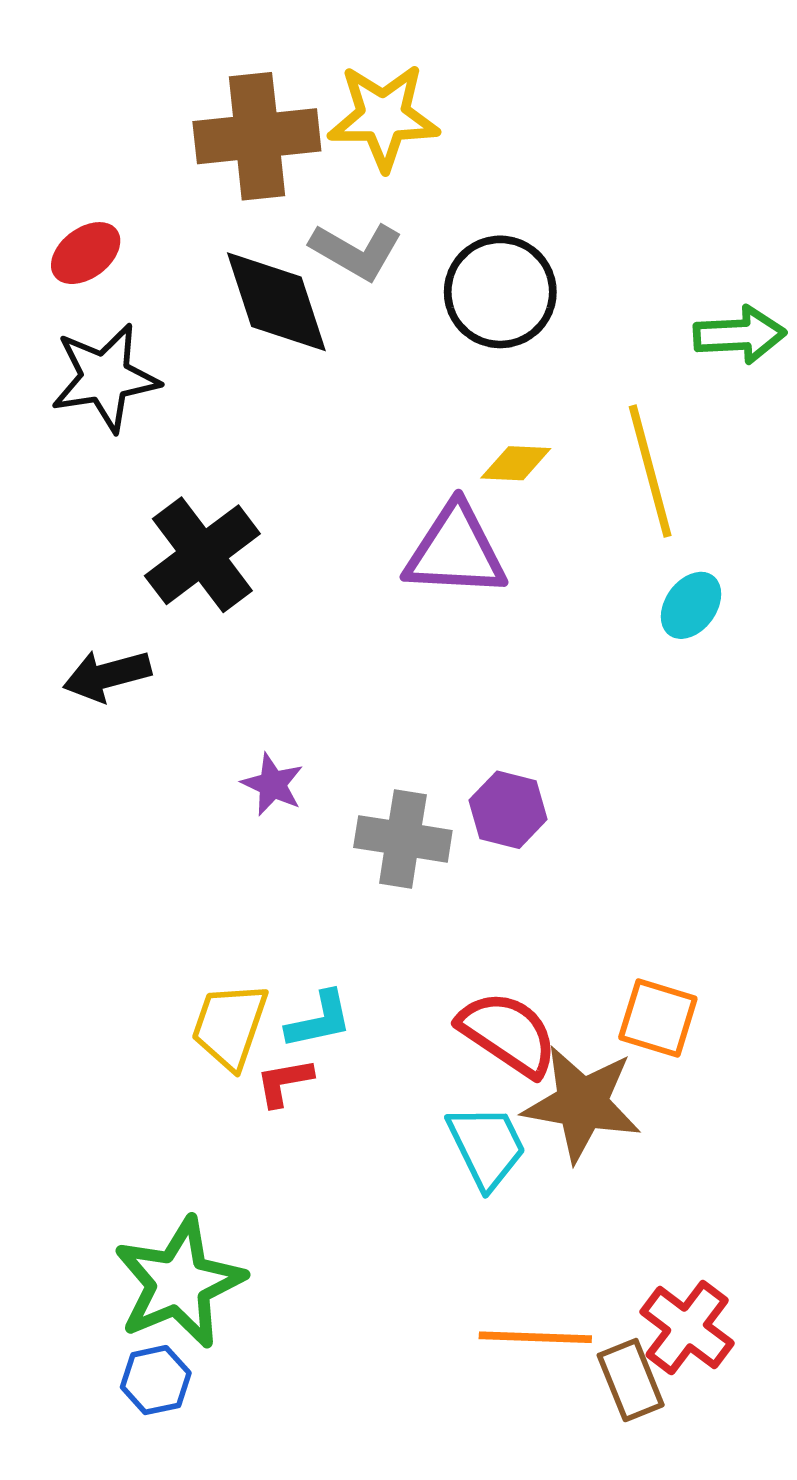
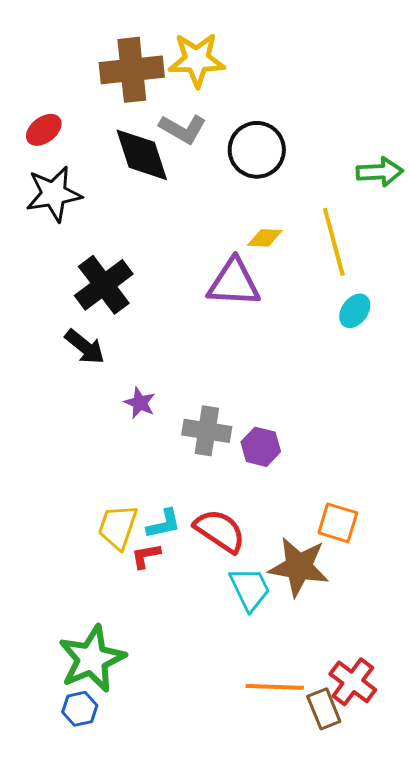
black arrow: (107, 675) -> (85, 347), moved, turned -126
purple hexagon: (508, 810) -> (261, 447), moved
red semicircle: (508, 1034) -> (220, 531), moved

